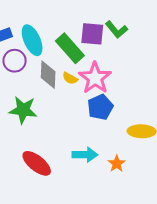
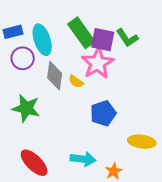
green rectangle: (70, 48) -> (81, 33), moved
pink star: (95, 78) -> (98, 63), moved

